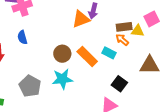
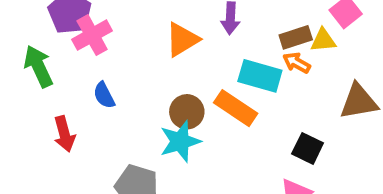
orange triangle: (81, 19) -> (182, 40), moved
cyan rectangle: (109, 53) -> (260, 76), moved, size x1.5
cyan star: (62, 79) -> (180, 141), moved

